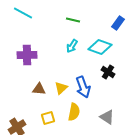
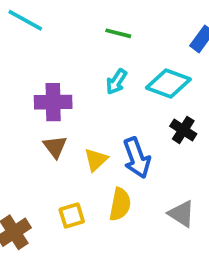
purple cross: (27, 55) -> (53, 102), moved
brown triangle: (39, 89) -> (55, 147), moved, turned 48

